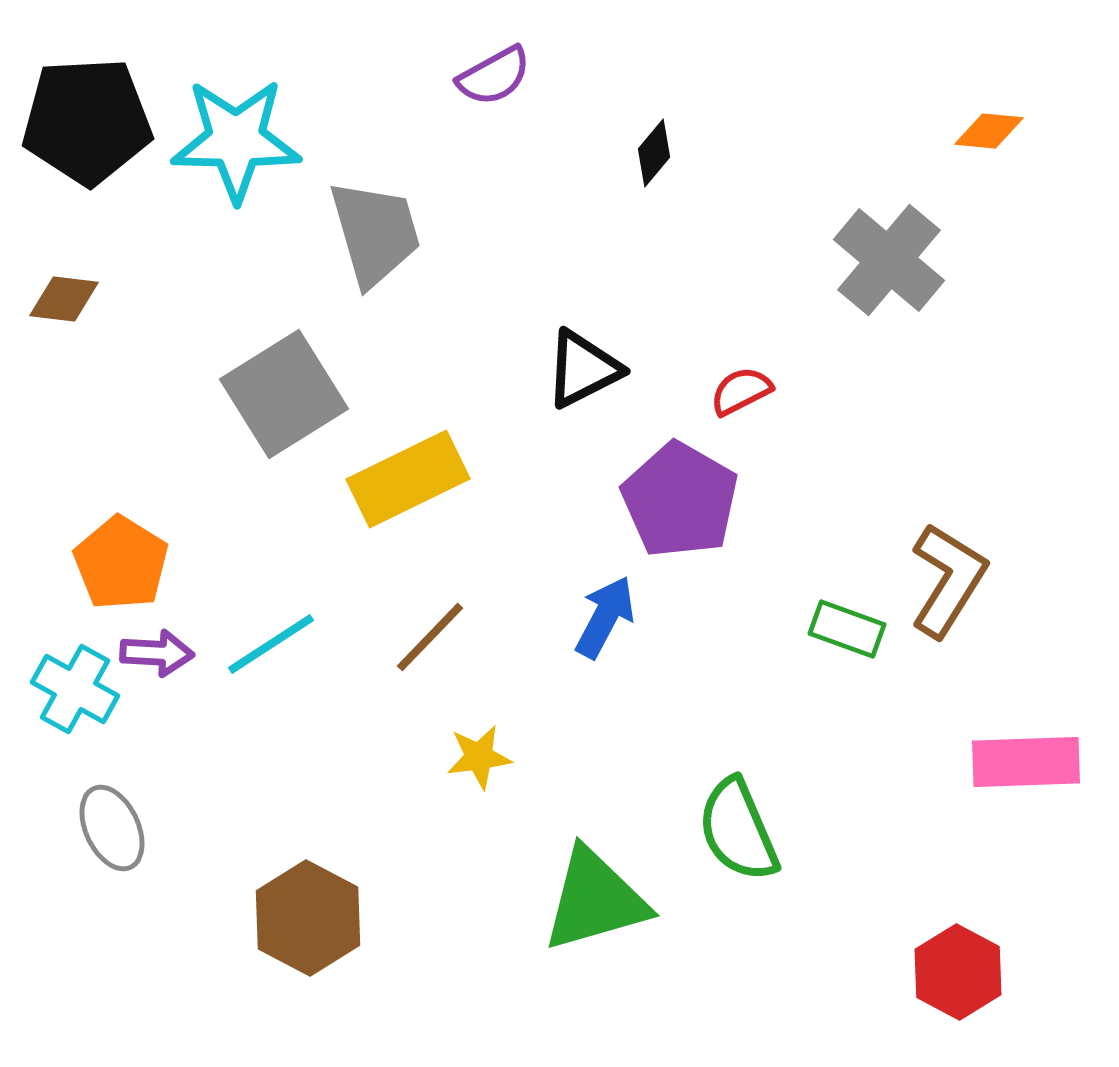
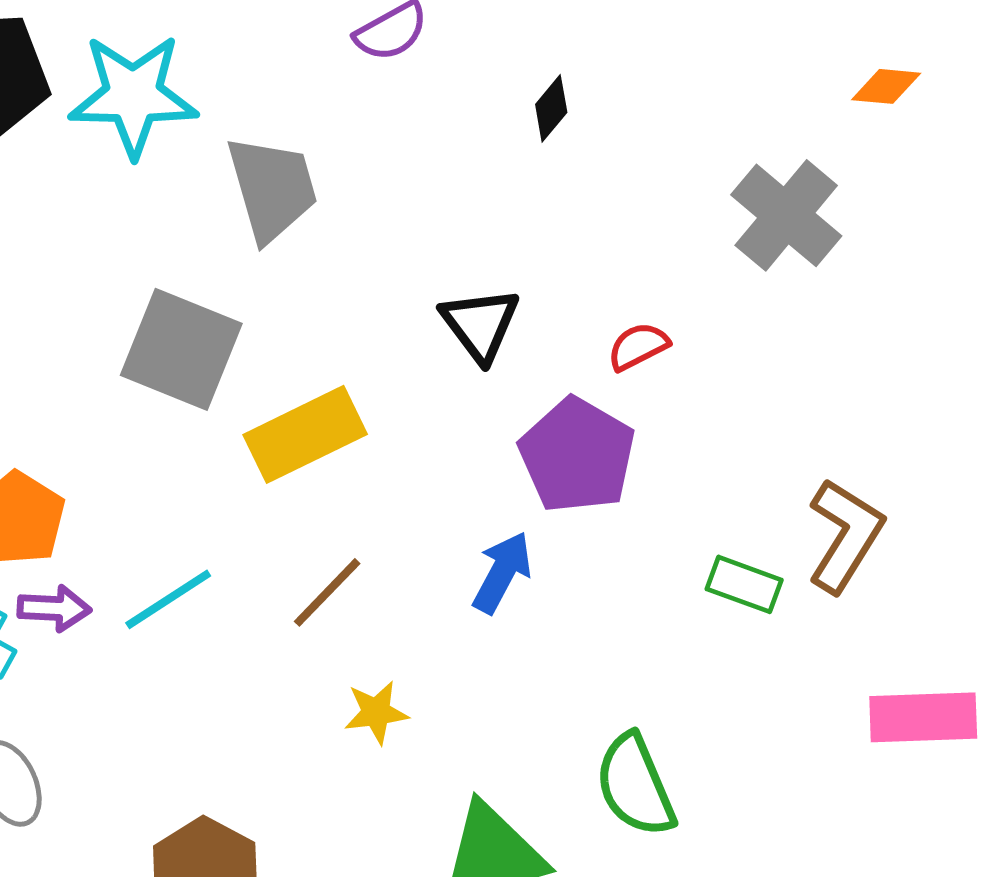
black triangle: (583, 369) -> (480, 324), turned -40
gray square: (284, 394) -> (181, 349), turned -36

